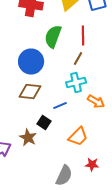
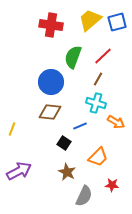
red line: (83, 36) -> (103, 56), turned 48
cyan cross: (76, 82) -> (96, 103), turned 30
brown star: (28, 138) -> (67, 172), moved

